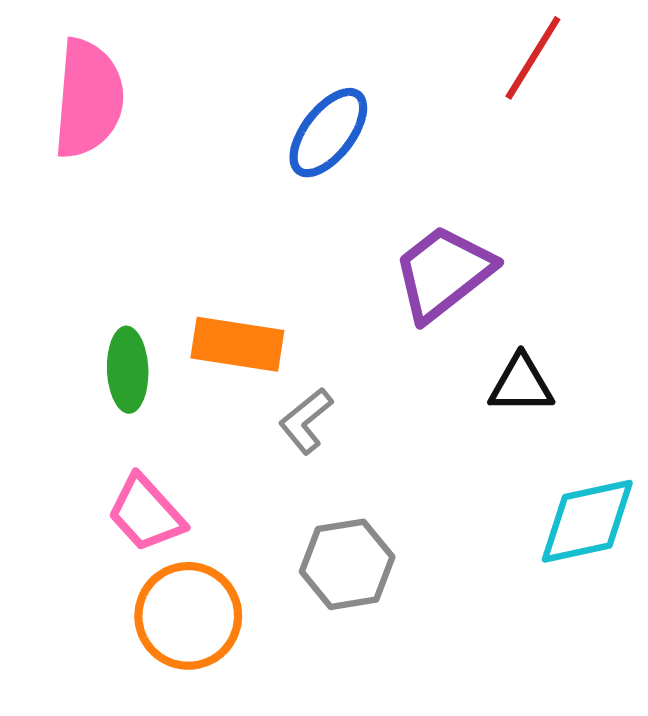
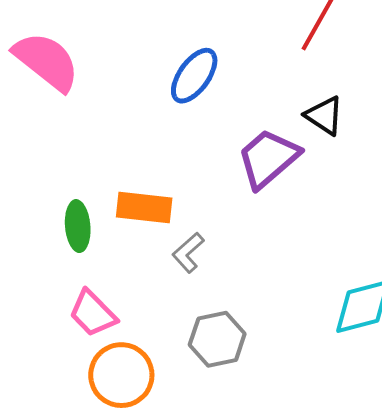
pink semicircle: (88, 99) -> (46, 61), turned -54
black triangle: (521, 384) -> (324, 116), moved, turned 36

